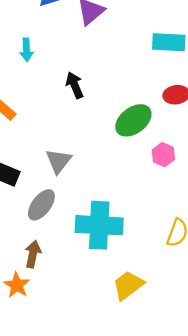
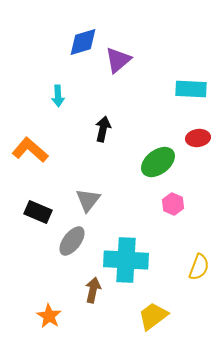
black arrow: (75, 85) -> (103, 129), turned 35
pink hexagon: (163, 155) -> (173, 204), moved
brown arrow: (33, 254) -> (93, 290), moved

